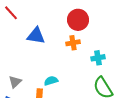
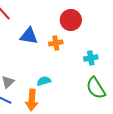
orange cross: (73, 43) -> (56, 43), moved

